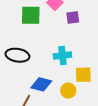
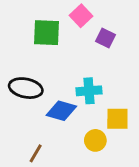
purple square: (73, 18) -> (105, 38), turned 32
blue diamond: (41, 84) -> (61, 111), moved

